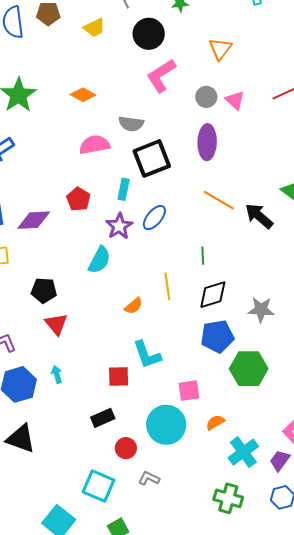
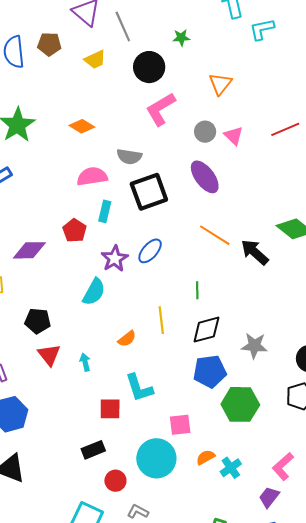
purple ellipse: (207, 142) -> (205, 177), turned -40
cyan rectangle: (124, 189) -> (105, 211), moved
cyan arrow: (57, 374) -> (85, 362), moved
cyan cross: (243, 452) -> (231, 468), moved, size x0.7

